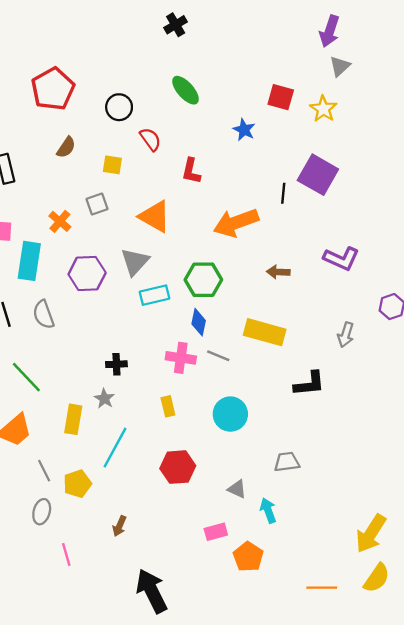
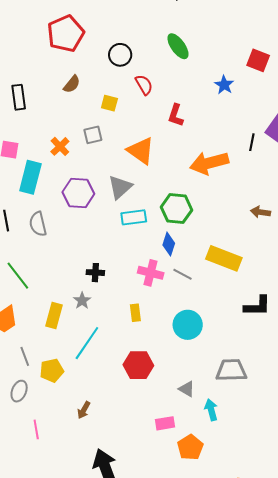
brown arrow: (278, 272) -> (260, 212), moved
gray trapezoid: (287, 462) -> (231, 370), size x1.4

